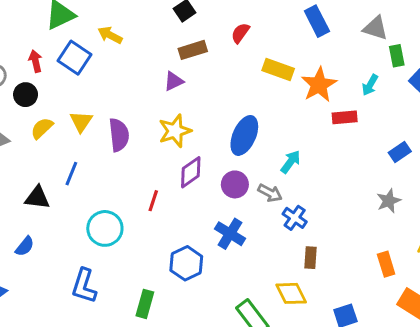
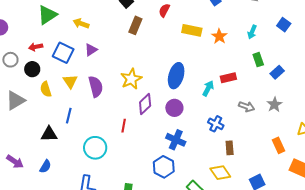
brown rectangle: (193, 50) -> (135, 25), turned -42
green rectangle: (397, 56) -> (258, 60), moved
blue square: (74, 58) -> (63, 53), moved
red arrow: (35, 61) -> (36, 47), turned -80
purple triangle: (174, 81) -> (91, 50), moved
orange star: (319, 85) -> (219, 36), size x0.7
red rectangle: (345, 117) -> (228, 78), moved
yellow semicircle: (42, 128) -> (46, 89), turned -56
gray arrow: (270, 193) -> (247, 107), moved
blue hexagon: (186, 263) -> (164, 167), moved

